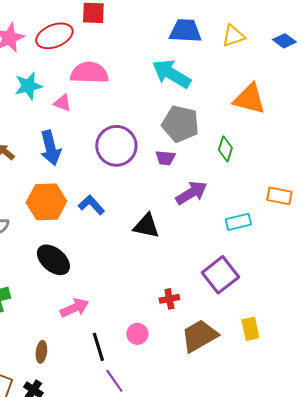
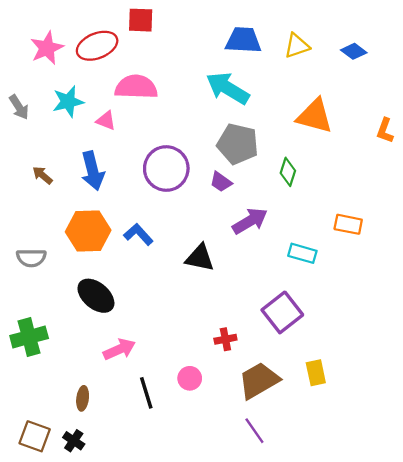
purple trapezoid: (165, 158) -> (221, 182), turned 30
cyan rectangle: (238, 222) -> (302, 253), turned 30
purple line: (114, 381) -> (254, 431), moved

